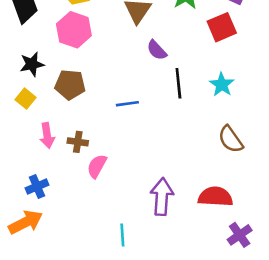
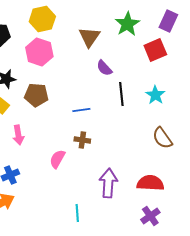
brown cross: (78, 142) -> (82, 140), moved
purple cross: (240, 235) -> (150, 216), moved

